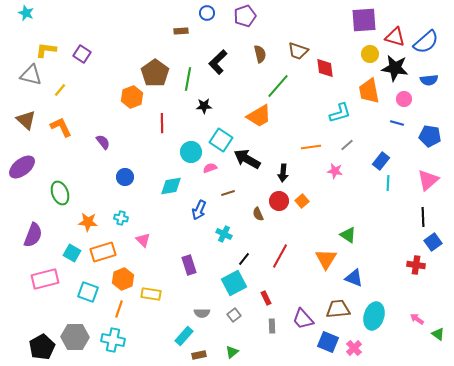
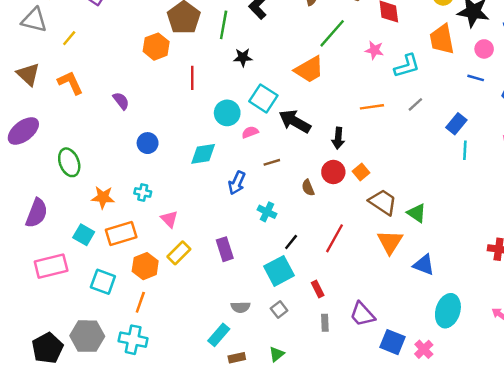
pink star: (335, 171) -> (374, 50), moved
yellow rectangle: (151, 294) -> (179, 253), moved, turned -54
brown trapezoid: (338, 309) -> (383, 202), moved, turned 40

